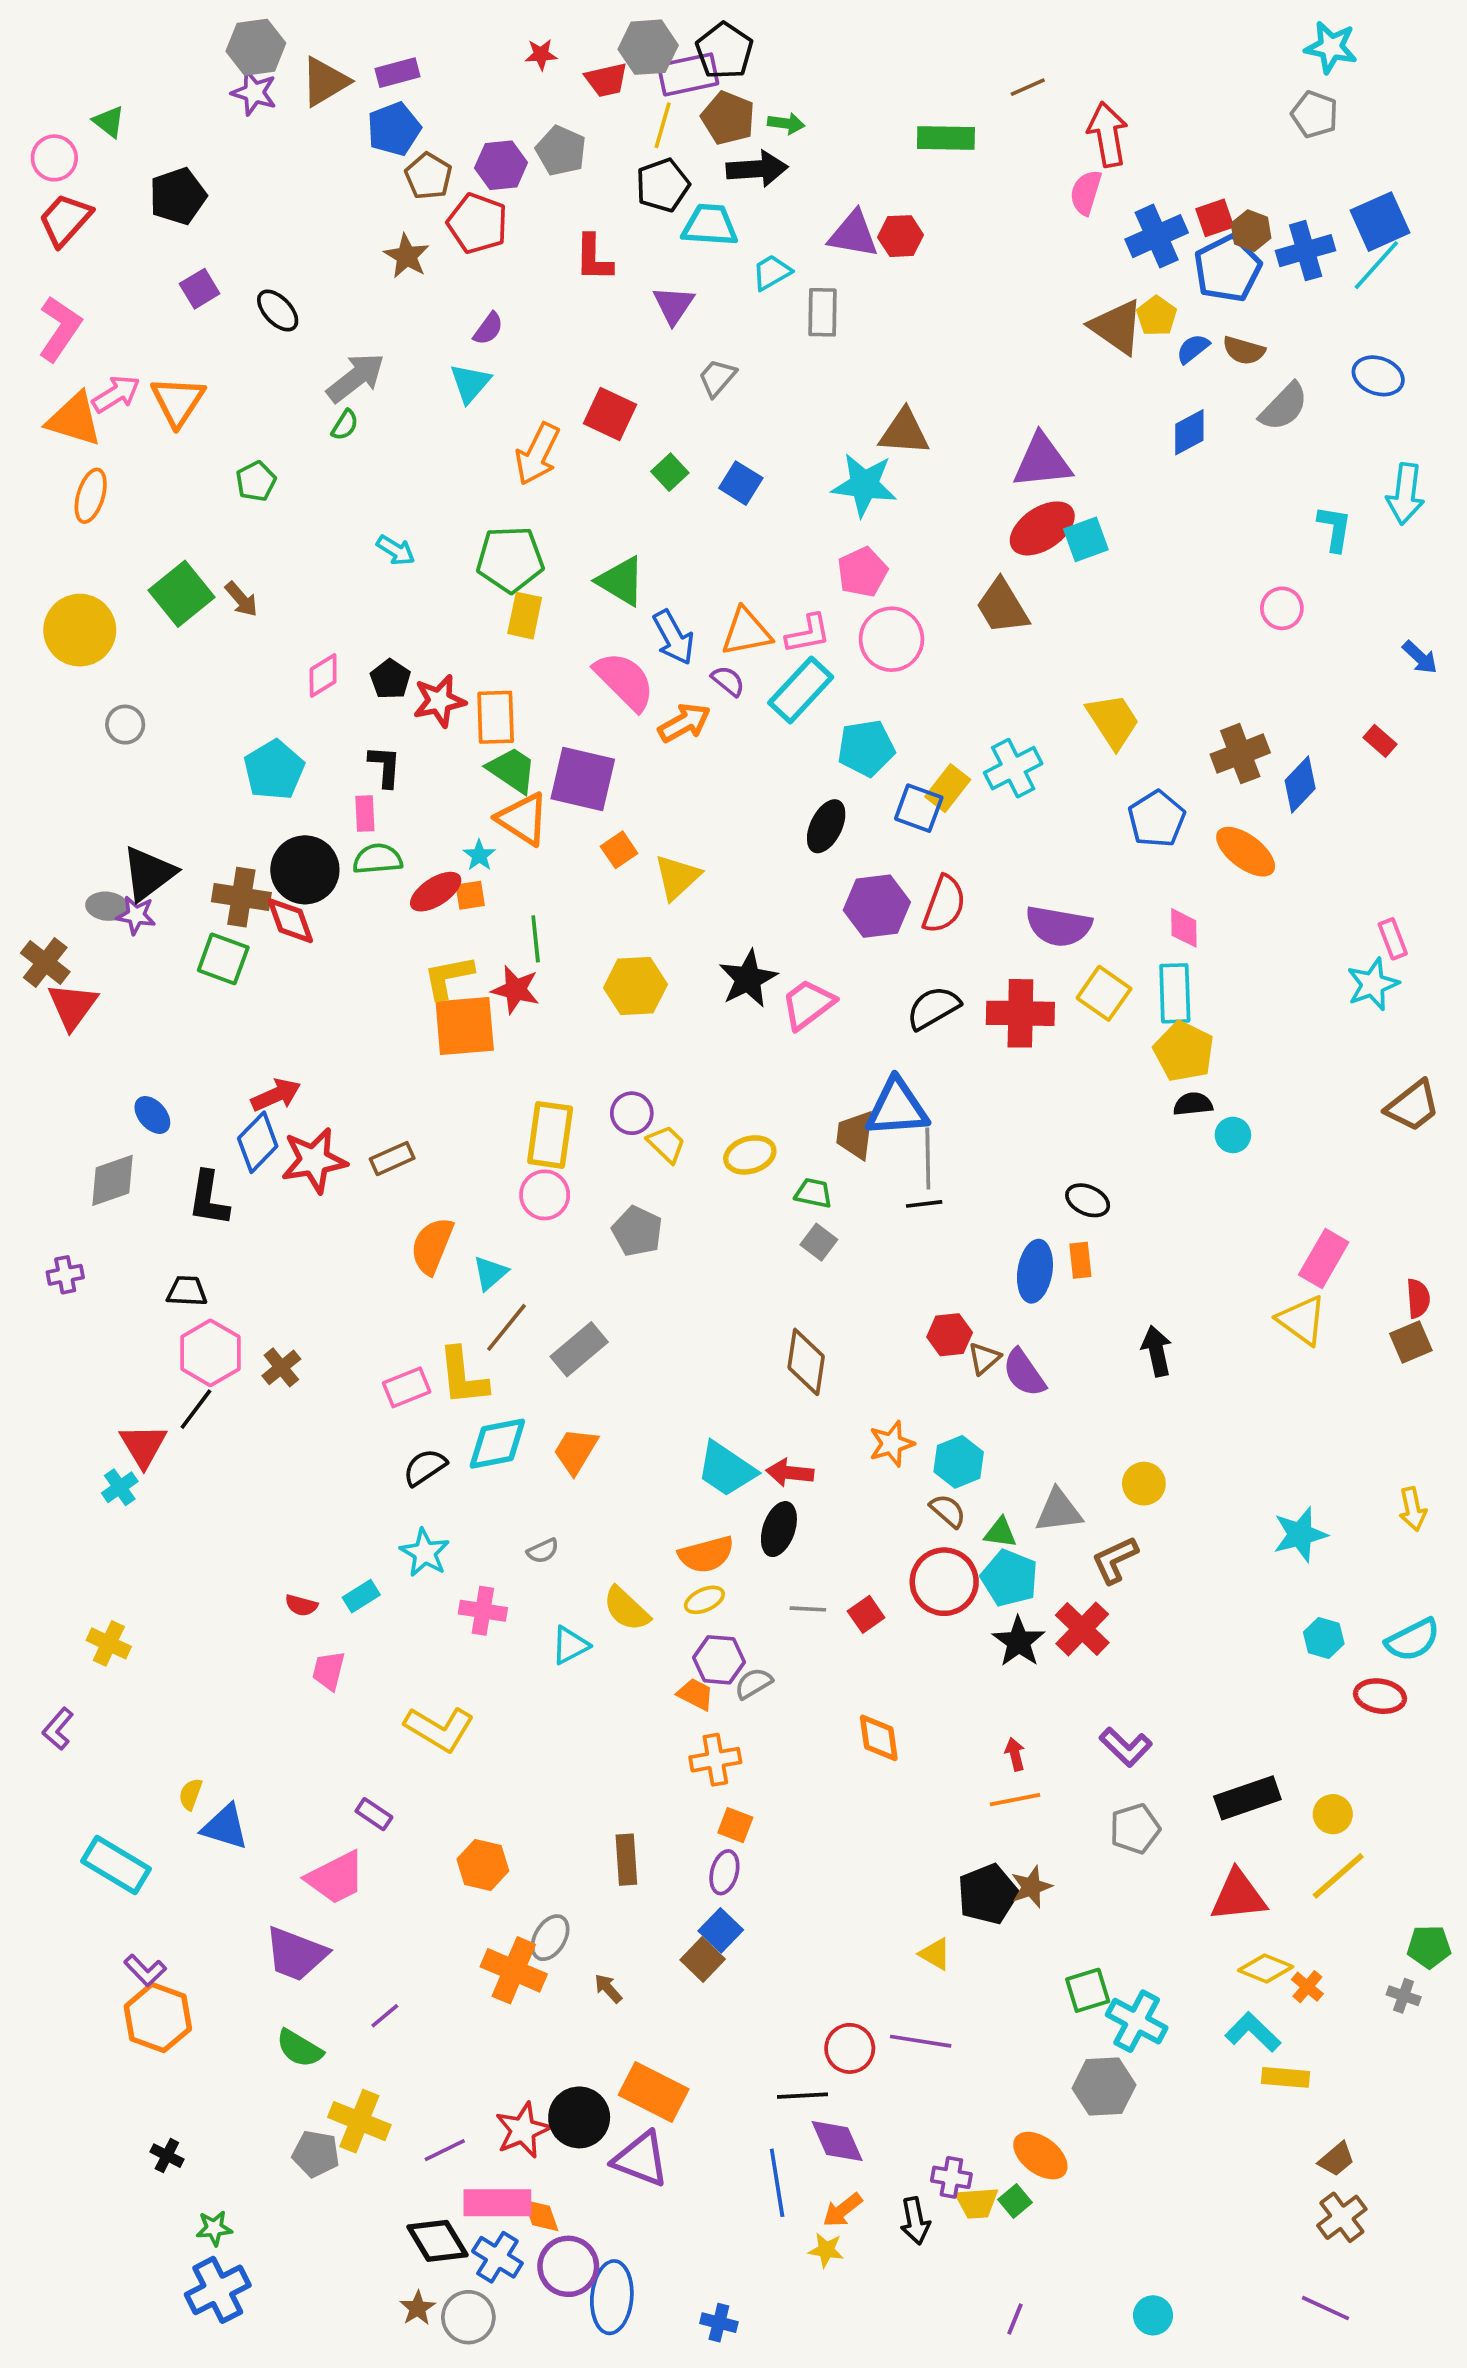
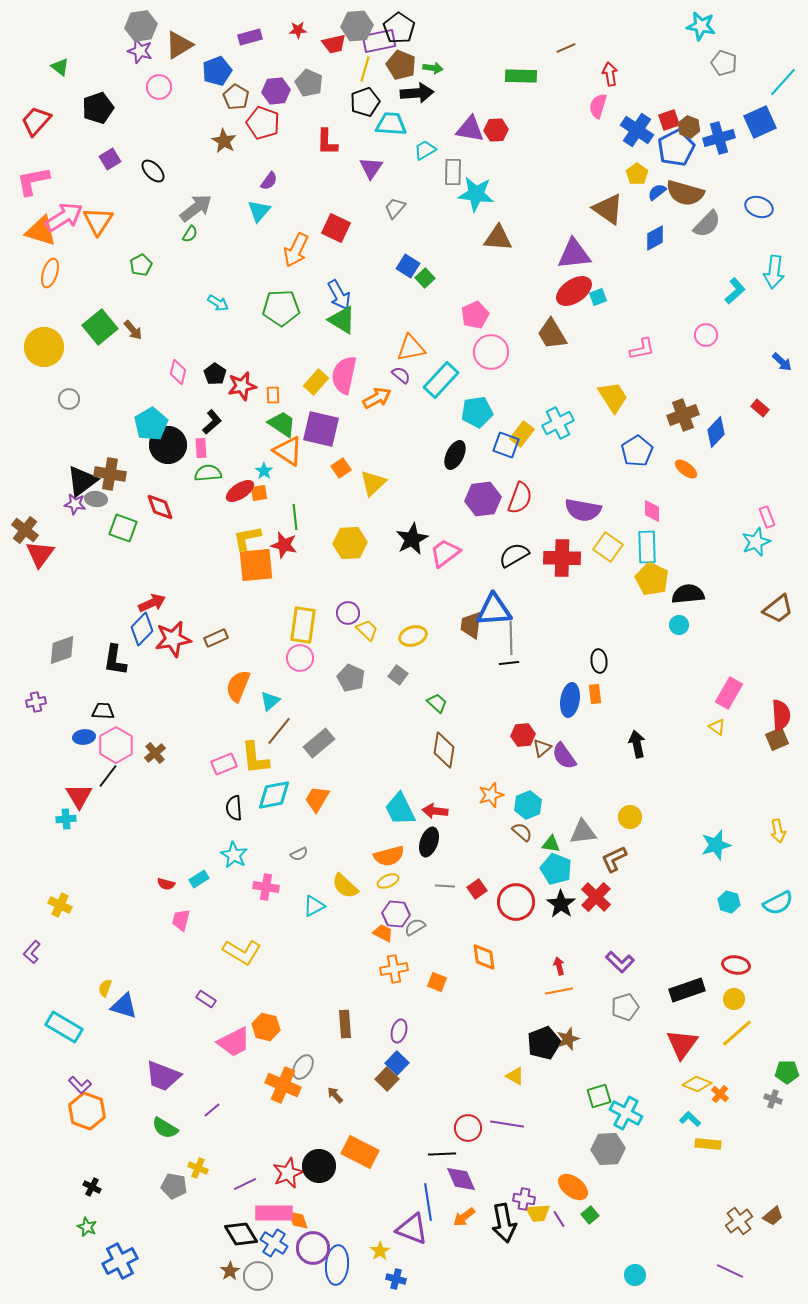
cyan star: (1331, 47) -> (701, 26), moved
purple rectangle: (398, 73) -> (250, 37), moved
red arrow: (1108, 134) -> (610, 74), size x0.7
pink circle: (54, 158) -> (159, 87), moved
blue cross: (1157, 236) -> (637, 130), turned -32
cyan line: (1376, 265) -> (783, 82), moved
brown triangle: (1117, 327) -> (608, 209), moved
pink L-shape: (60, 329) -> (33, 181), turned -135
brown semicircle: (1244, 350) -> (685, 193), size x1.6
pink arrow: (116, 394) -> (64, 217), size x1.4
green square: (670, 472) -> (425, 278), moved
cyan star: (864, 485) -> (476, 194), moved
cyan L-shape: (1335, 528) -> (735, 291), turned 40
cyan square: (1086, 539) -> (598, 297), size x0.7
yellow rectangle: (525, 616) -> (316, 382), moved, turned 30
pink L-shape: (808, 634) -> (642, 349), moved
blue arrow: (674, 637) -> (339, 295), moved
pink diamond: (323, 676) -> (178, 372), turned -45
pink semicircle: (625, 681) -> (344, 375), turned -123
orange rectangle: (496, 717) -> (273, 395), size x0.6
black L-shape: (385, 766) -> (212, 422), turned 45
orange ellipse: (1246, 852) -> (686, 469), size x0.7
black circle: (305, 870) -> (168, 445), moved
brown cross: (241, 897) -> (110, 474), moved
gray ellipse: (107, 906) -> (96, 499), moved
black semicircle: (1193, 1104) -> (688, 594), moved, size x1.5
blue ellipse: (152, 1115) -> (84, 737), moved, turned -55
green trapezoid: (813, 1193) -> (437, 703), moved, turned 30
black ellipse: (1088, 1200) -> (599, 661), turned 60
gray square: (819, 1242) -> (398, 675), moved
red semicircle: (1418, 1298) -> (781, 715), size x1.4
yellow triangle: (1302, 1320) -> (717, 727), size x0.6
black semicircle: (425, 1467) -> (234, 808), turned -60
cyan trapezoid: (726, 1469) -> (400, 809), turned 30
cyan cross: (120, 1487) -> (66, 819), turned 30
red circle: (944, 1582) -> (516, 902), moved
red ellipse: (1380, 1696) -> (736, 965), moved
orange square: (735, 1825) -> (437, 982), moved
pink trapezoid: (336, 1878) -> (234, 1042), moved
red triangle: (1238, 1896) -> (682, 1044), turned -48
cyan L-shape: (1253, 2032) -> (690, 1119), size x0.7
yellow cross: (359, 2121) -> (198, 1168), size x0.6
purple triangle: (641, 2159) -> (412, 1229), moved
brown trapezoid: (1336, 2159) -> (773, 1216), moved
green square: (1015, 2201) -> (590, 1215), moved
black arrow: (915, 2221) -> (504, 1223), size x1.5
green star: (214, 2228) -> (87, 1227), moved, turned 30
yellow star: (826, 2250) -> (380, 1251), moved, turned 30
purple line: (1015, 2319) -> (559, 1219), moved, turned -54

